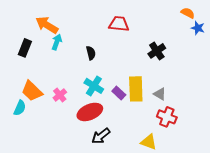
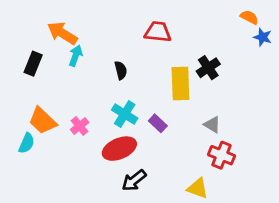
yellow rectangle: (136, 89) -> (180, 84), moved

